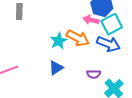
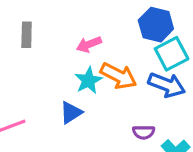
pink arrow: (91, 20) -> (89, 44), moved, turned -35
blue triangle: (56, 68) -> (71, 112), moved

